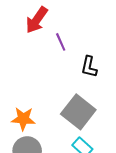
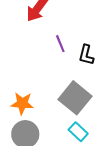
purple line: (61, 42) -> (60, 44), moved

